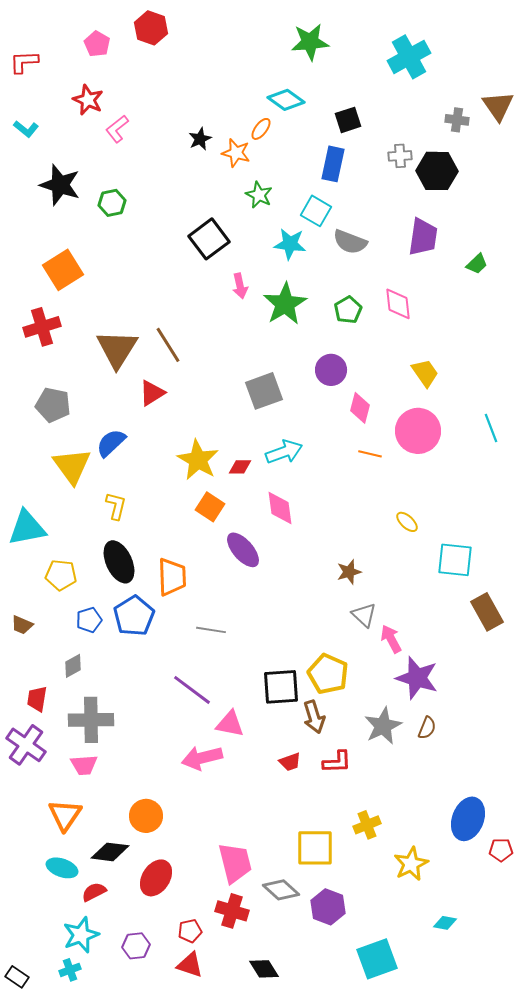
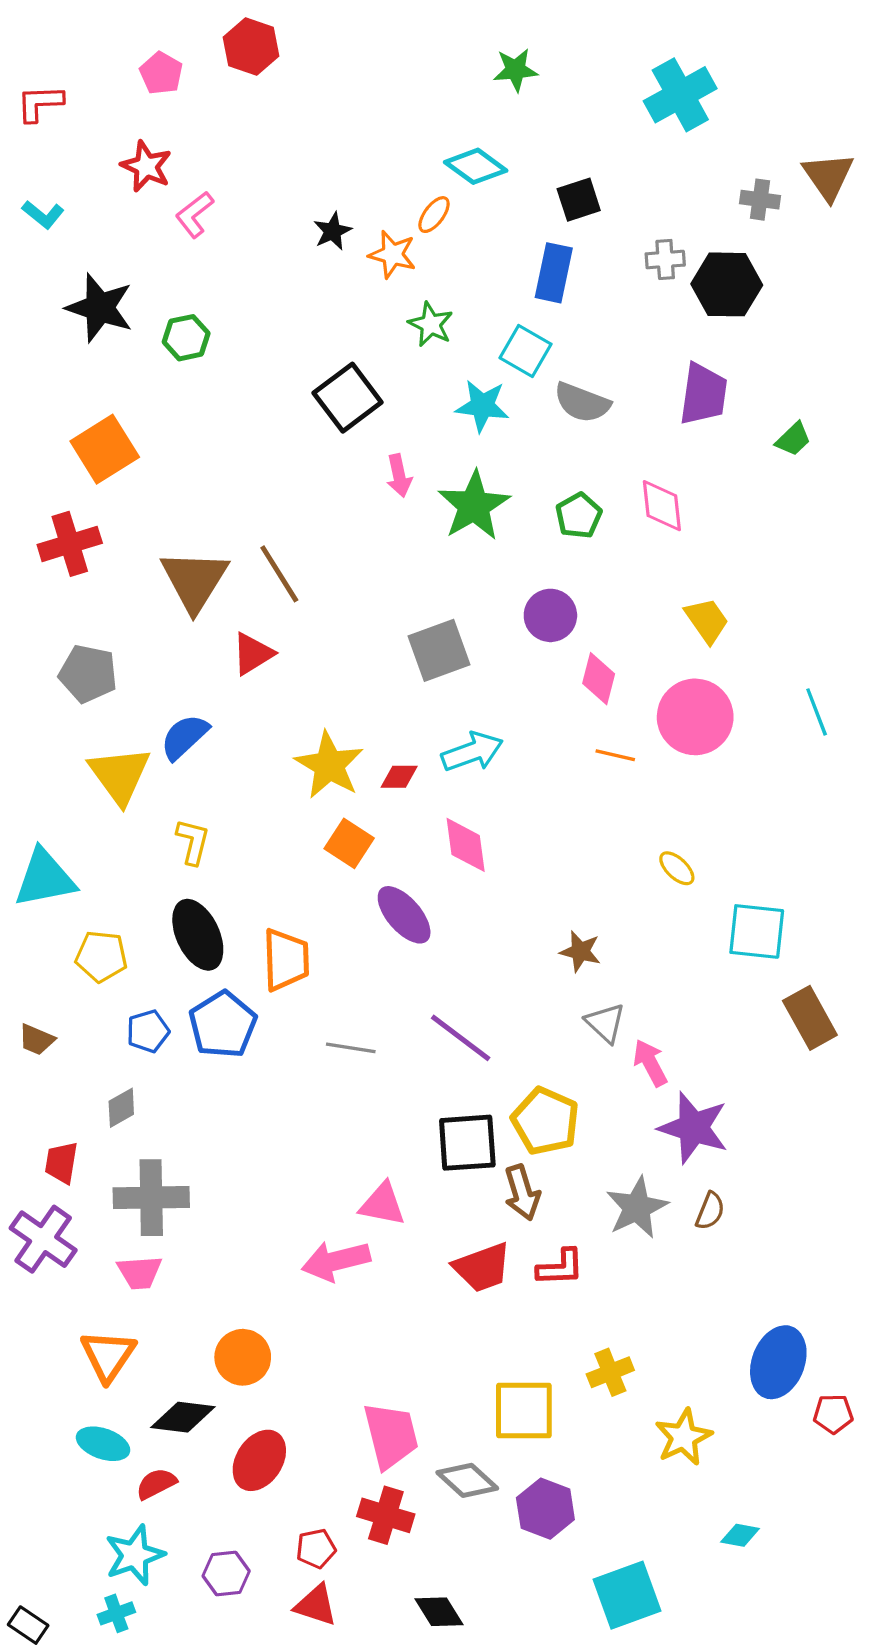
green star: (310, 42) -> (516, 70), size x0.7
brown star: (349, 572) -> (580, 951), turned 30
purple line: (192, 690) -> (461, 1038), moved
red trapezoid: (290, 762) -> (482, 1267), size x1.6

